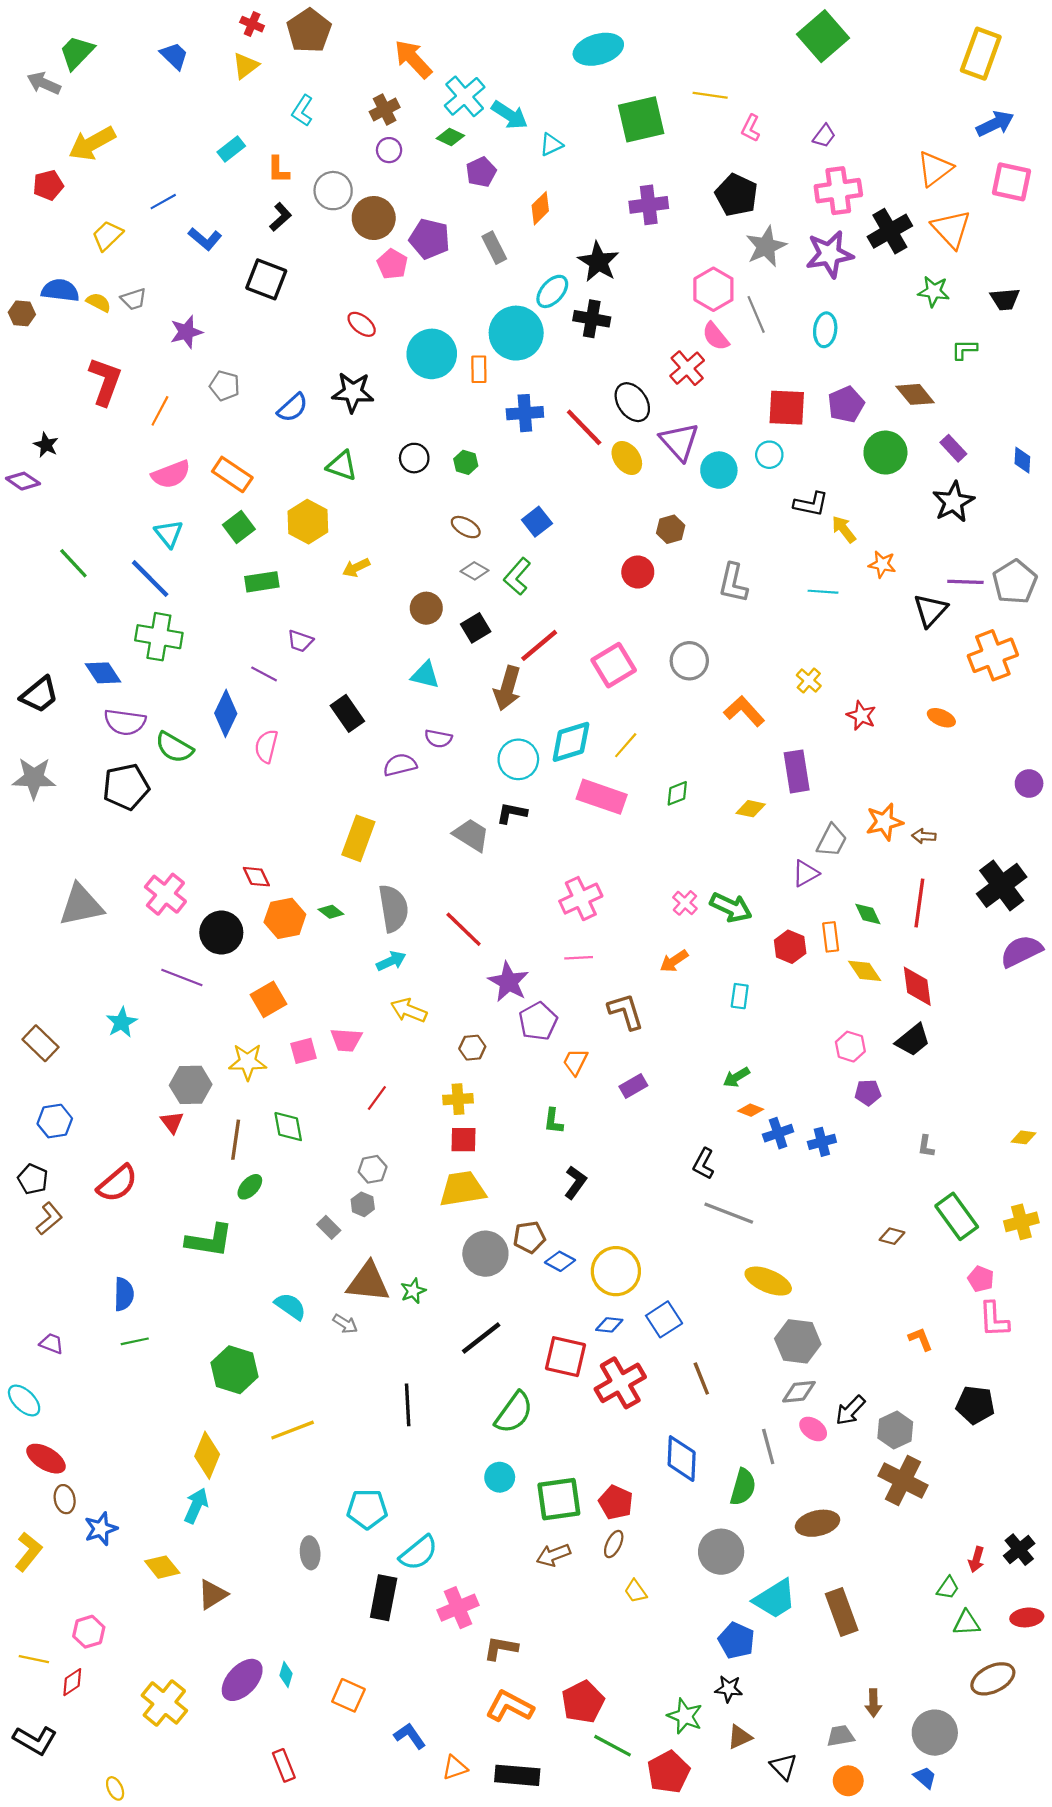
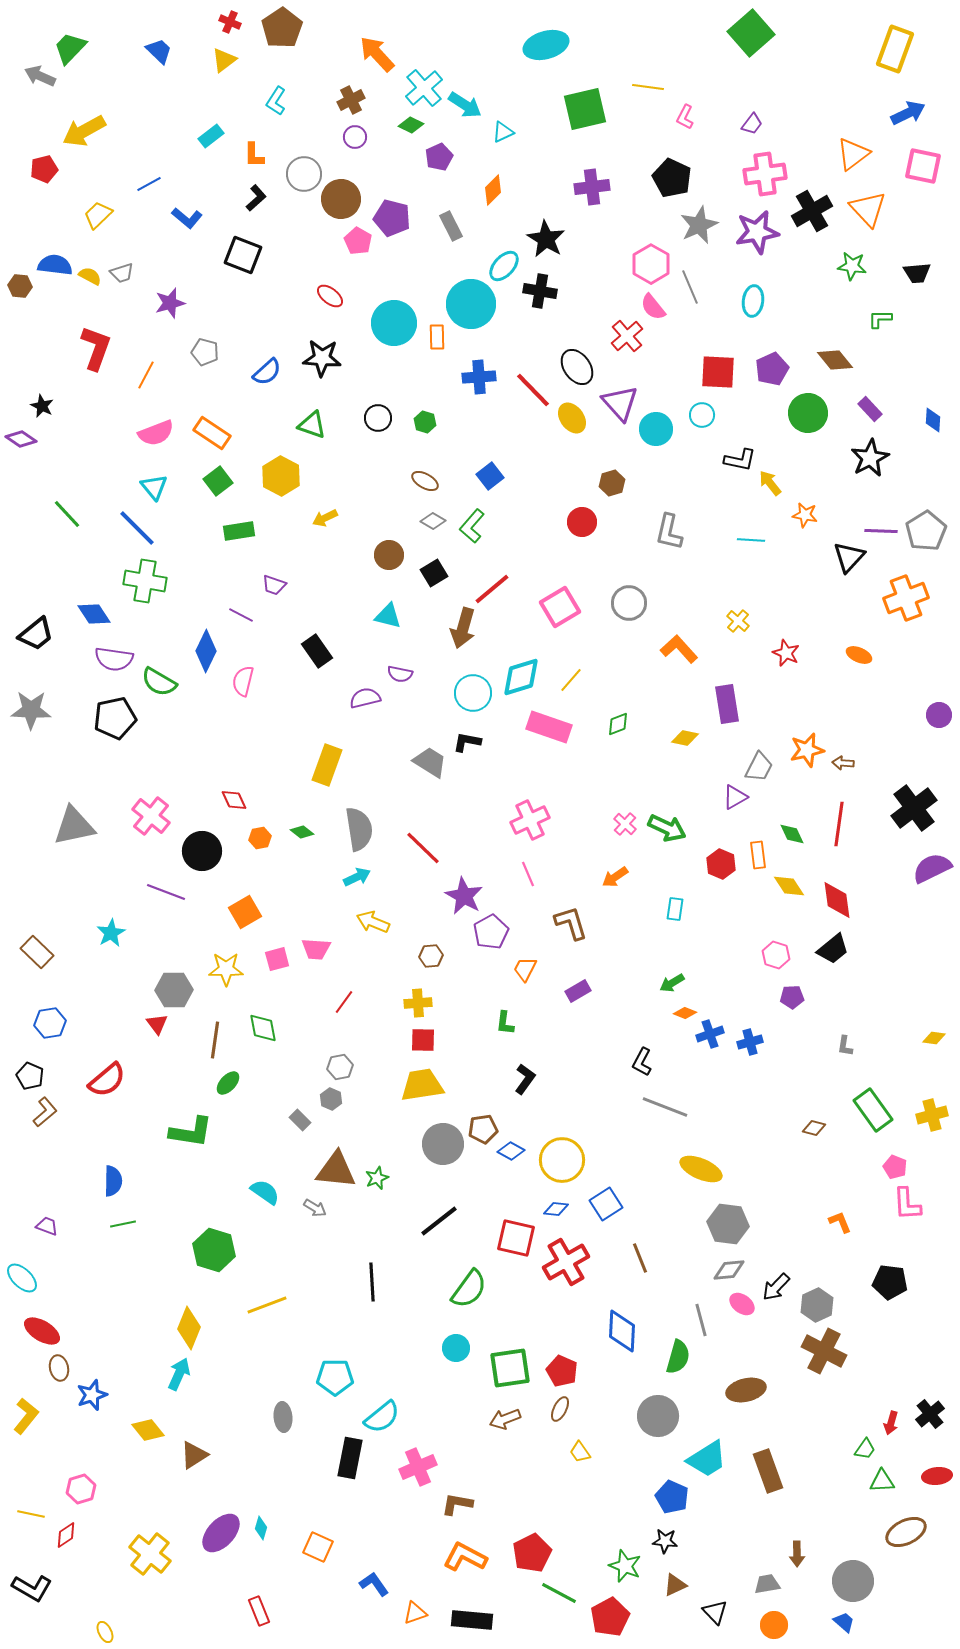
orange hexagon: (285, 918) -> (260, 838), size x0.6
pink line: (579, 958) -> (528, 874), turned 70

